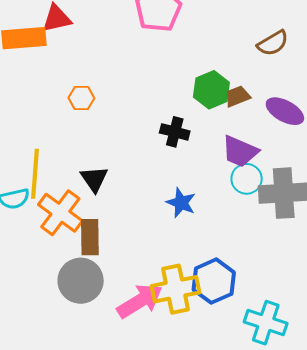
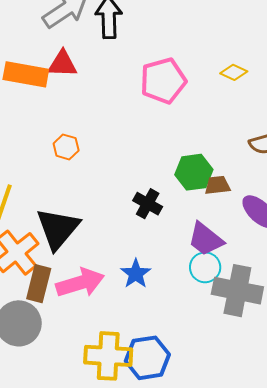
black triangle: (94, 179) -> (58, 229), size x1.6
pink arrow: (140, 301) -> (80, 283), moved

